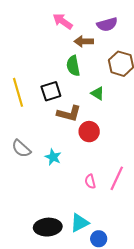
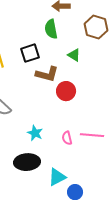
cyan star: (53, 157) -> (35, 133), moved
pink line: (117, 178) -> (92, 135), turned 70
black ellipse: (48, 227) -> (27, 162), moved

